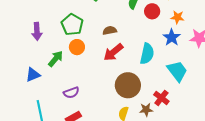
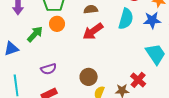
blue star: (172, 37) -> (152, 20), turned 30
cyan semicircle: (147, 54) -> (126, 19), moved
brown circle: (128, 85) -> (89, 77), moved, size x0.7

